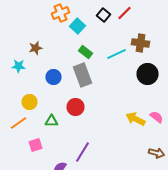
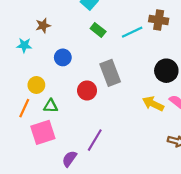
black circle: (148, 74) -> (166, 71), moved
gray rectangle: (82, 75) -> (110, 73), moved
green triangle: (52, 121) -> (51, 106), moved
orange line: (18, 123) -> (24, 108), turned -30
pink square: (36, 145) -> (43, 132), size x1.6

